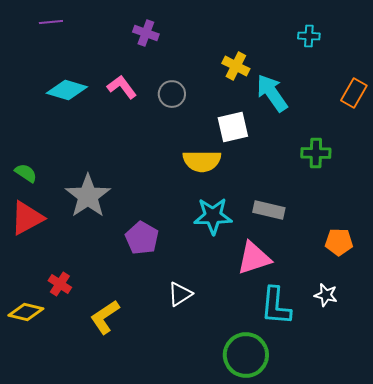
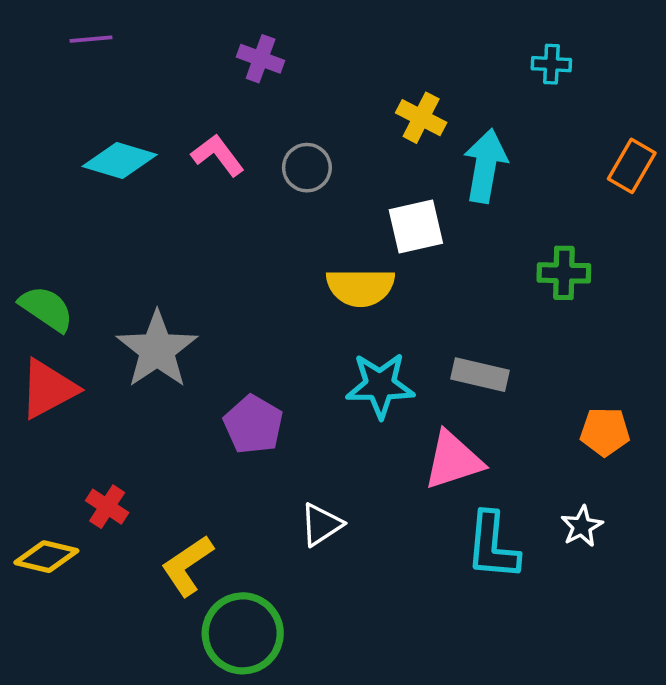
cyan arrow: (272, 93) -> (485, 166), turned 45
green semicircle: (26, 173) -> (46, 309), size x1.4
white star: (326, 295) -> (582, 526), turned 30
green circle: (246, 355) -> (243, 633), moved

